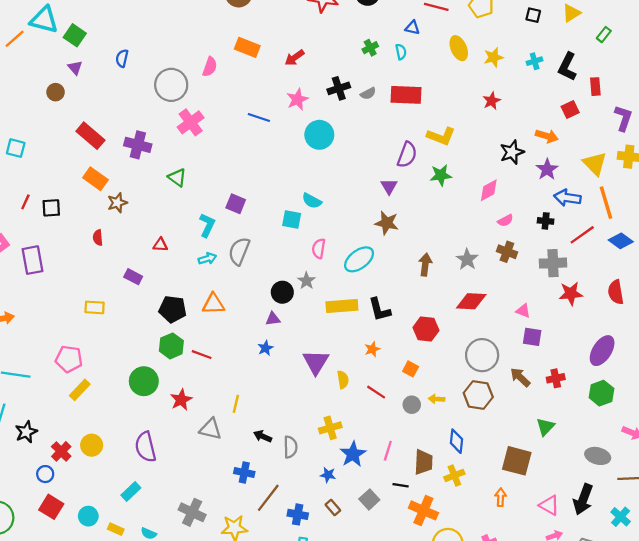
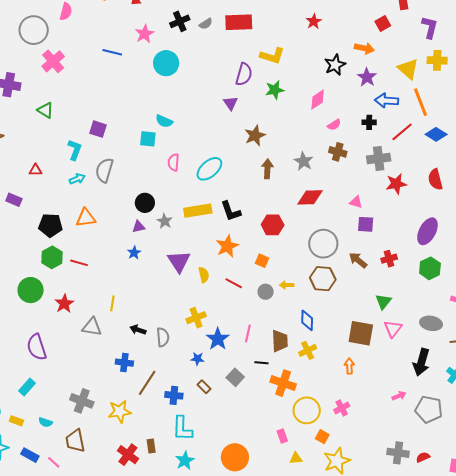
brown star: (387, 223) -> (255, 136), moved, turned -30
gray star: (306, 281) -> (165, 221), moved
orange star: (372, 349) -> (227, 246), size x1.6
pink triangle: (549, 505) -> (393, 329), moved, turned 42

